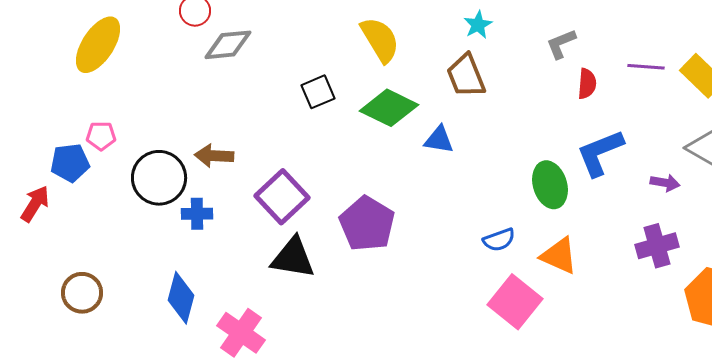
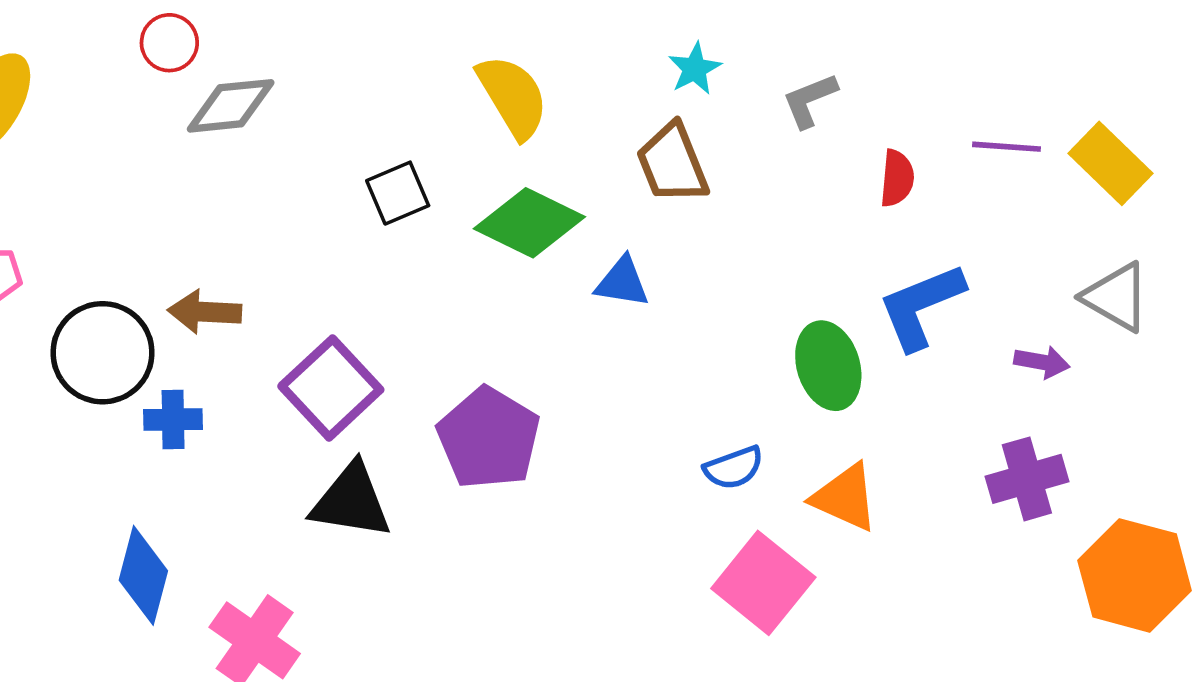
gray L-shape: (561, 44) -> (810, 100), moved

